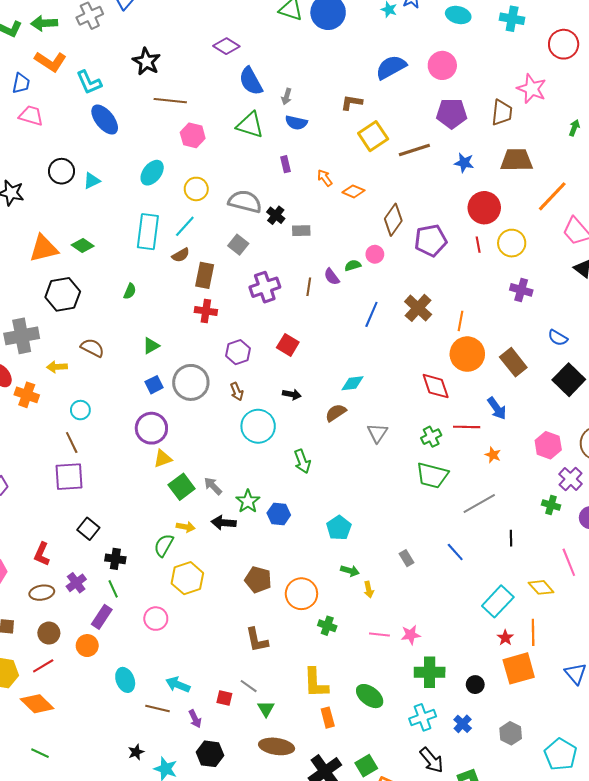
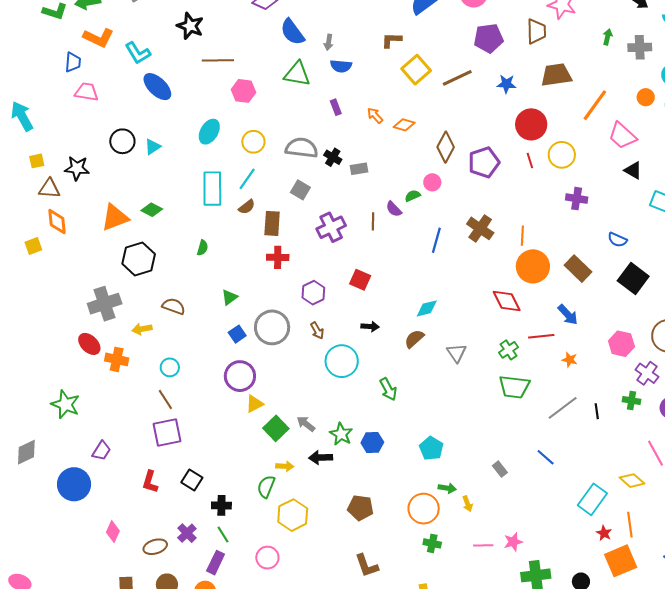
black line: (511, 538) -> (597, 411), moved
red L-shape: (42, 554) -> (150, 482), moved
orange circle: (301, 594) -> (424, 509), moved

